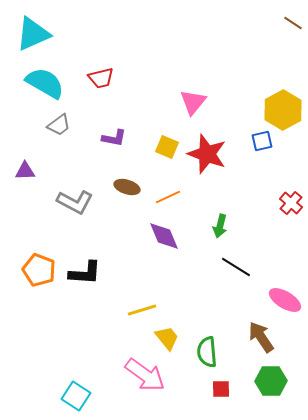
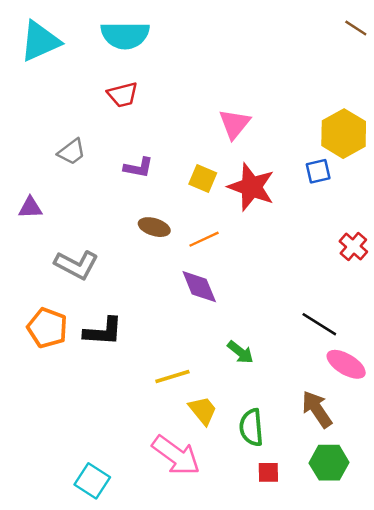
cyan semicircle: (45, 83) -> (125, 35), moved, turned 150
gray L-shape: (75, 202) -> (76, 265), moved
green arrow: (220, 226) -> (240, 352), moved, turned -65
black line: (236, 267) -> (319, 324), moved

